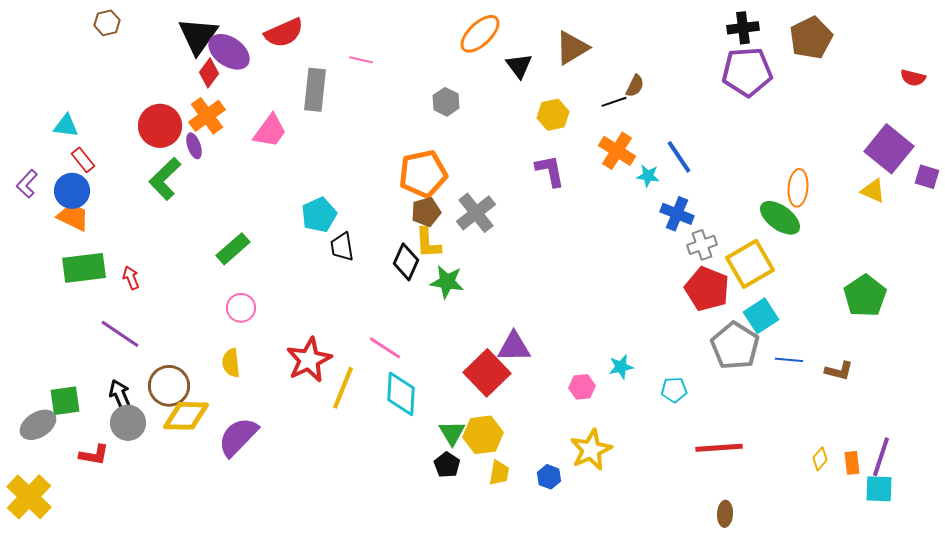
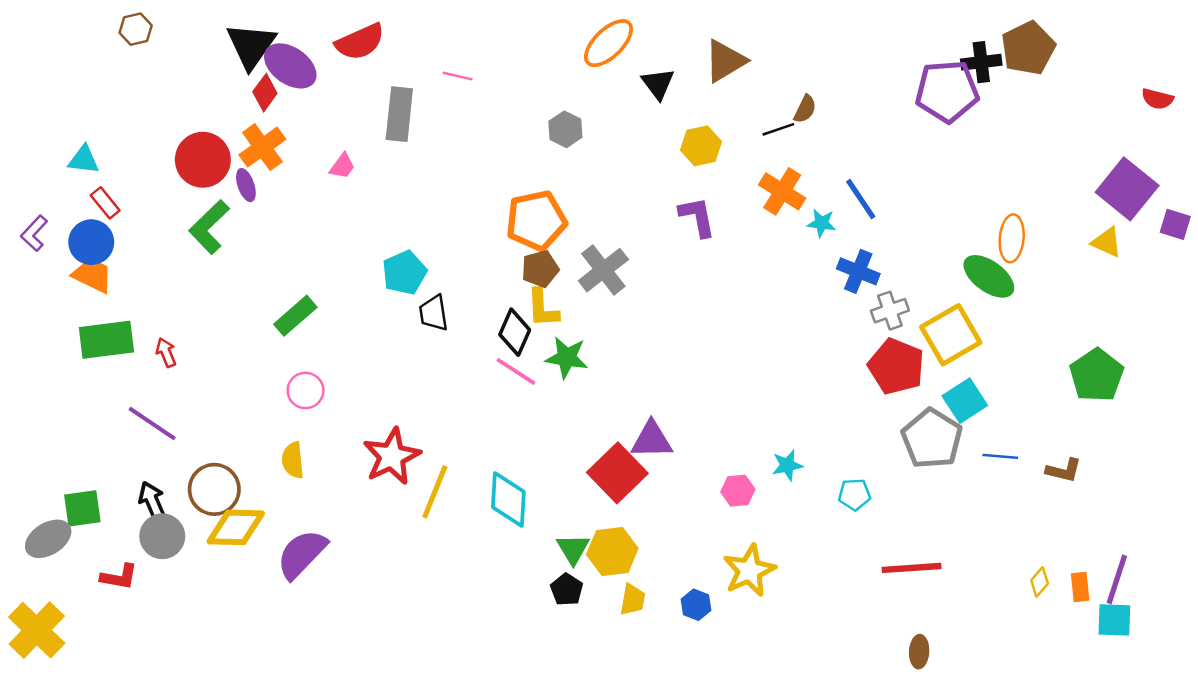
black cross: (743, 28) -> (981, 62), moved
pink trapezoid: (270, 131) -> (342, 166), size x0.6
pink line: (385, 348) -> (516, 371), moved

